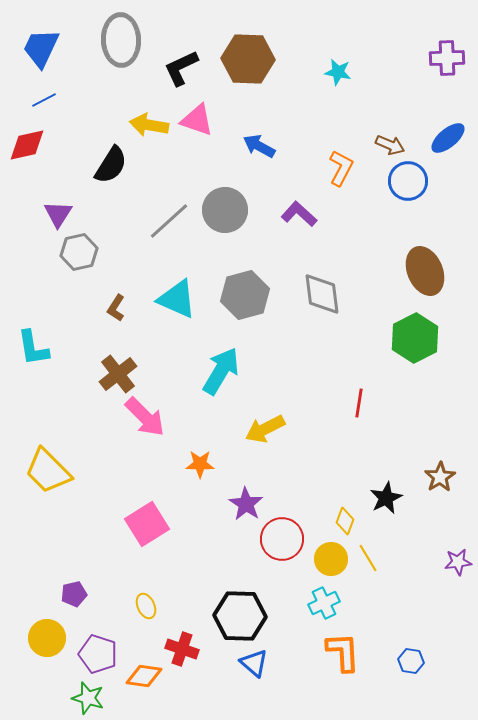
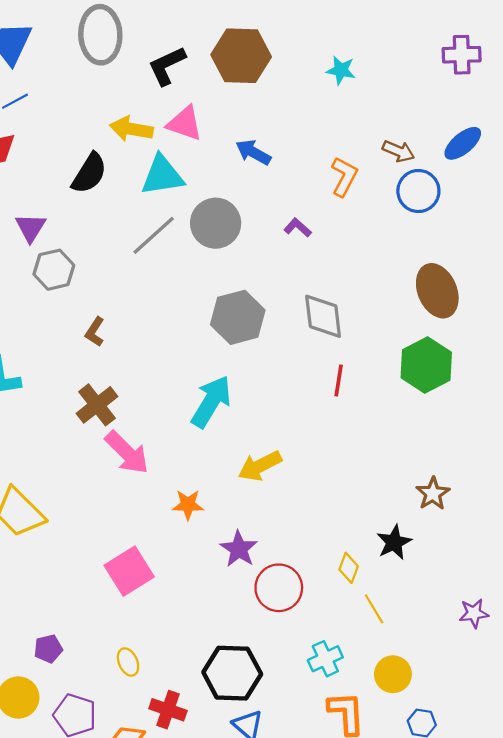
purple L-shape: (299, 214) -> (298, 228), size x0.7
cyan triangle: (177, 299) -> (162, 175), moved, turned -33
red line: (359, 403) -> (339, 381), moved
brown star: (440, 477) -> (433, 494), moved
yellow circle: (331, 559) -> (393, 674), moved

